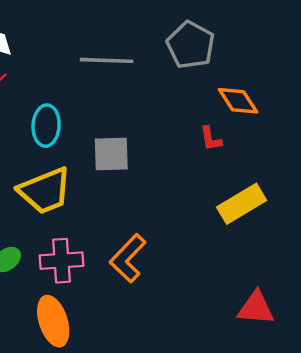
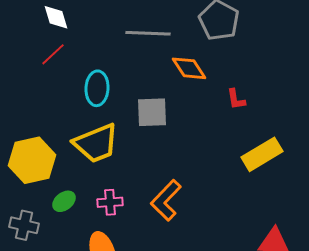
orange diamond: (238, 101) -> (189, 68), moved
pink cross: (61, 261) -> (110, 202), size x0.7

